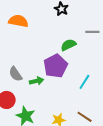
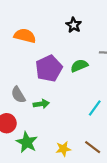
purple pentagon: (55, 66) -> (49, 68), moved

